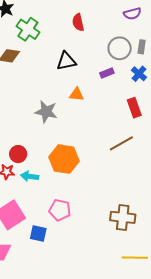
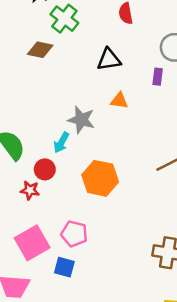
purple rectangle: (107, 73) -> (158, 77), turned -64
cyan arrow: (30, 176) -> (61, 143), moved, turned -72
pink pentagon: (60, 210) -> (74, 234), moved

